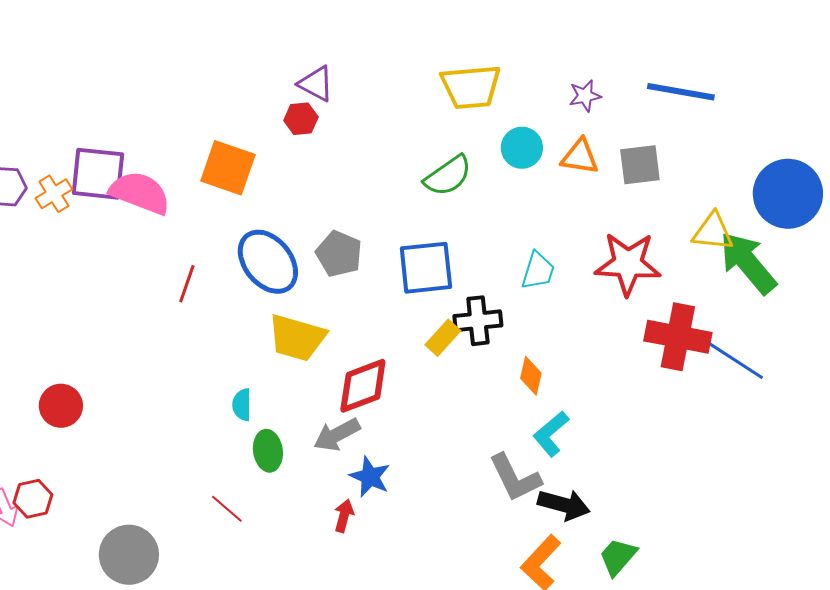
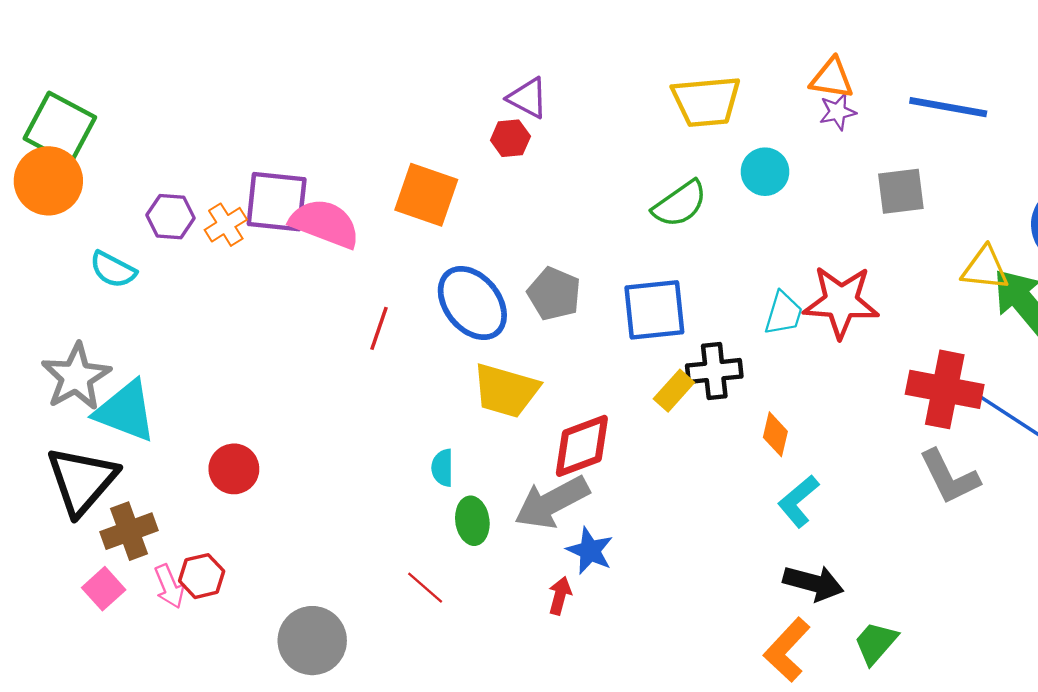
orange triangle: (580, 157) -> (832, 78), moved
red star: (628, 264) -> (841, 302), moved
gray arrow: (337, 435) -> (552, 502), size x1.4
gray L-shape: (515, 478) -> (949, 477), moved

